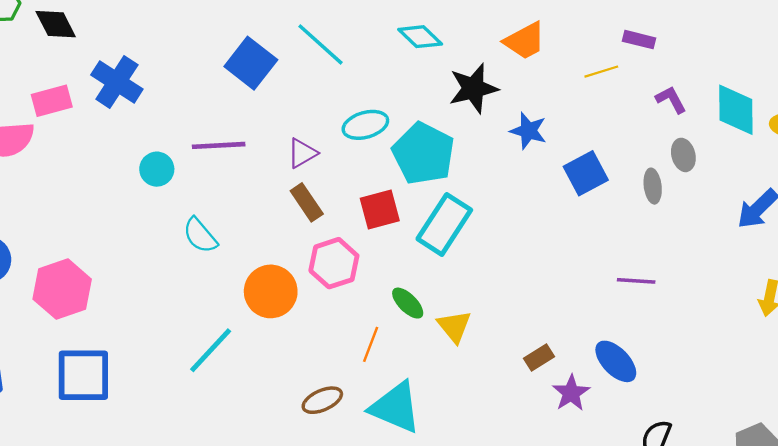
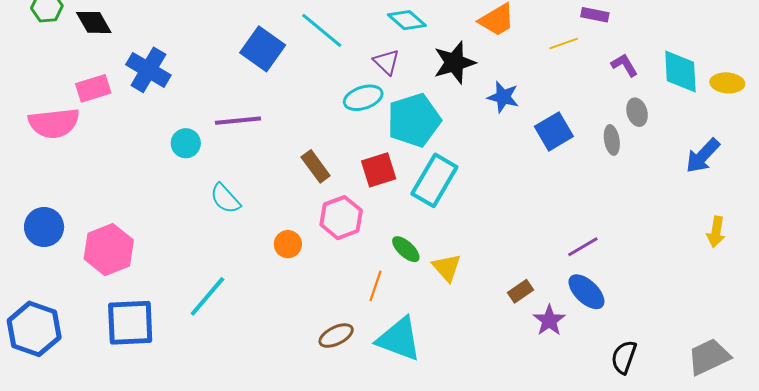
purple triangle: (302, 153) -> (386, 62), moved, turned -44
cyan pentagon: (423, 153) -> (414, 120), turned 30
purple line: (636, 281) -> (583, 247), moved, turned -32
orange circle: (271, 291) -> (288, 244), size x0.6
cyan line: (211, 350) -> (207, 296), moved

